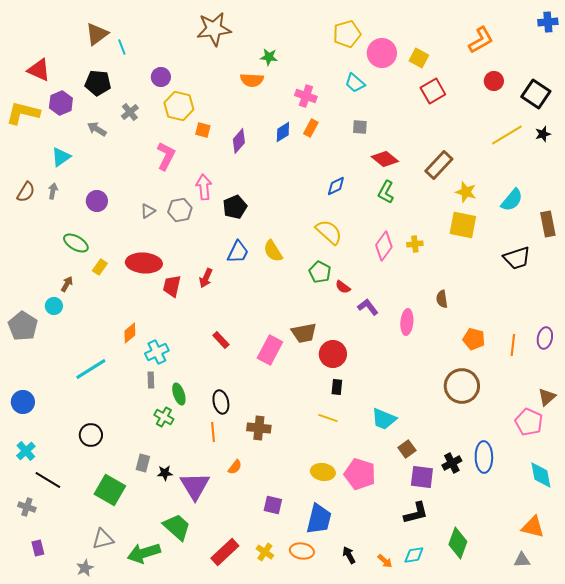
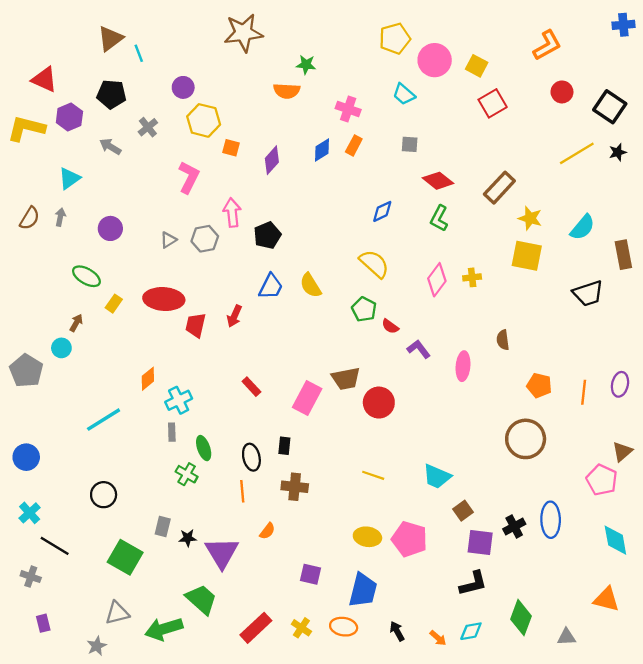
black rectangle: (337, 387) -> (284, 446), moved
gray triangle: (522, 560) -> (567, 637), moved

